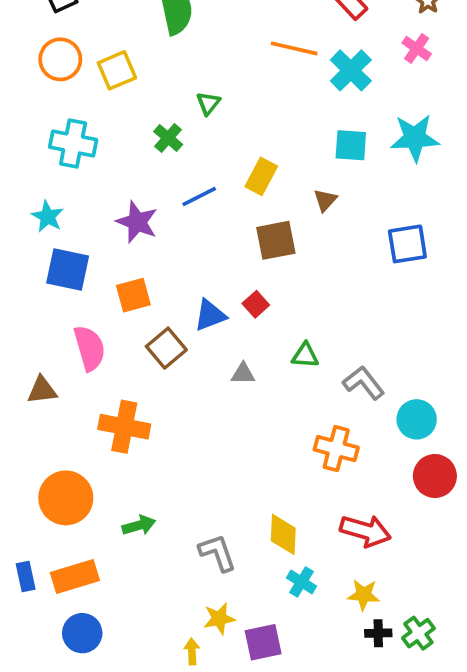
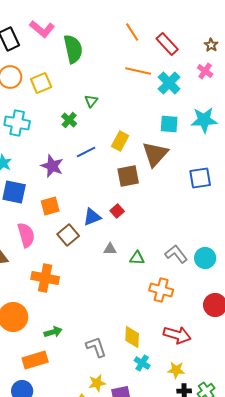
brown triangle: (325, 200) -> (155, 154), size x2.0
green triangle: (305, 355) -> (137, 258), moved
cyan circle: (417, 419) -> (205, 258), moved
orange rectangle: (75, 576) -> (35, 360), moved

